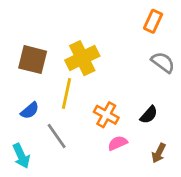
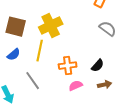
blue semicircle: (30, 111) -> (14, 55), moved
orange cross: (106, 115) -> (68, 66), turned -36
brown arrow: (159, 153) -> (105, 85), moved, turned -128

